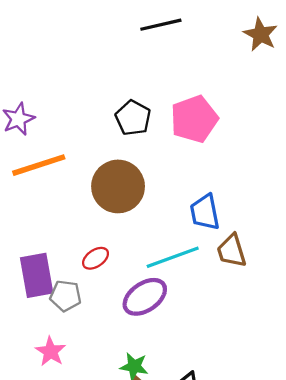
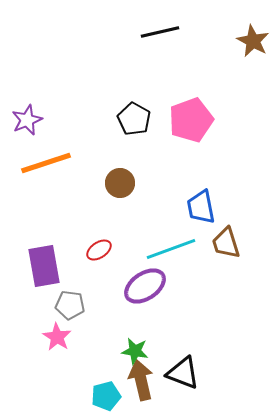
brown circle: (118, 186) -> (120, 183), size x0.6
gray pentagon: (66, 296) -> (70, 305), moved

